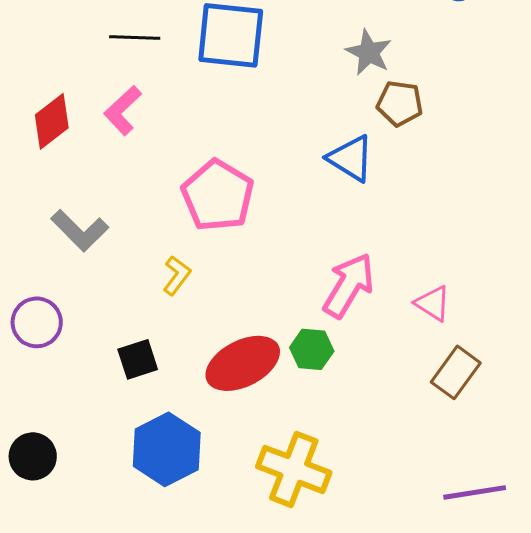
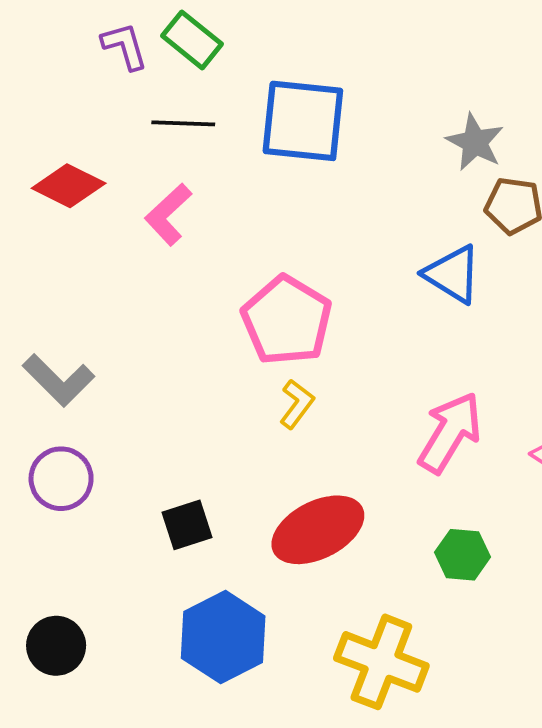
red diamond: (52, 121) -> (69, 186), moved, turned 64
gray L-shape: (80, 230) -> (59, 380), moved
yellow L-shape: (177, 275) -> (297, 404), moved
green hexagon: (312, 349) -> (462, 555), moved

